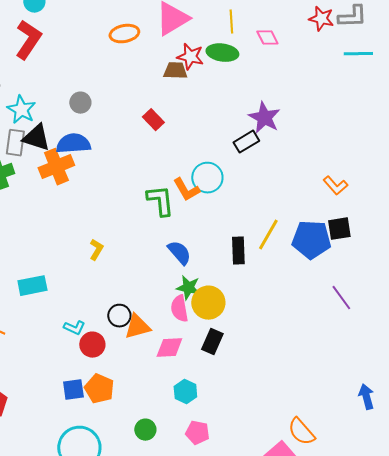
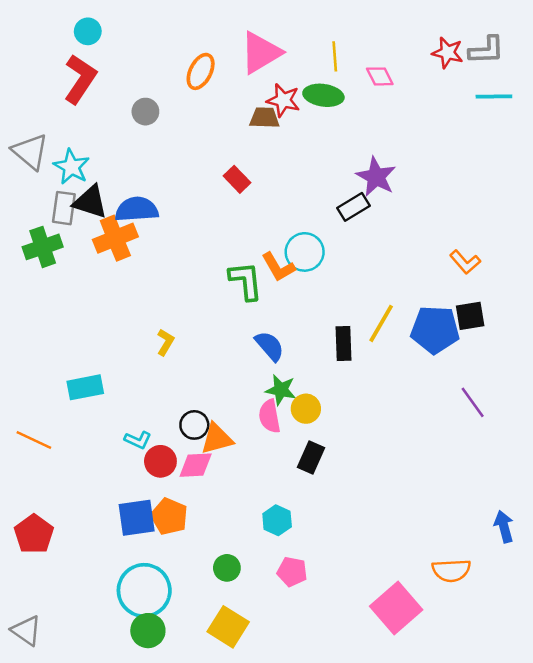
orange ellipse: (124, 34) -> (201, 71), turned -52
gray circle: (80, 103) -> (145, 112), moved
yellow circle: (208, 303) -> (306, 409), size x0.7
pink diamond: (169, 348) -> (196, 465), moved
blue square: (73, 390) -> (137, 518), size x1.4
orange semicircle: (301, 432) -> (451, 570), moved, turned -52

